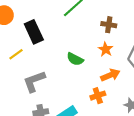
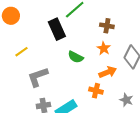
black rectangle: (34, 32) -> (57, 29), moved
orange cross: (98, 96) -> (96, 91), turned 32

